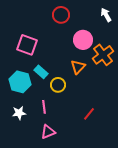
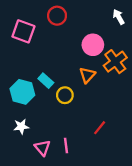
red circle: (61, 15) -> (57, 16), moved
pink square: (27, 45) -> (23, 31), moved
pink line: (44, 107) -> (66, 146), moved
pink triangle: (48, 132) -> (42, 148), moved, turned -49

